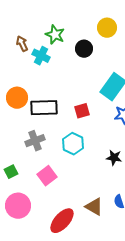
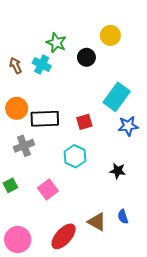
brown arrow: (22, 44) -> (16, 66), moved
gray cross: (35, 141) -> (24, 146), moved
pink circle: (18, 206) -> (18, 240), moved

